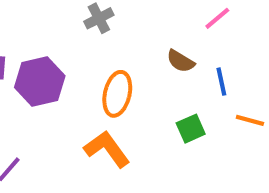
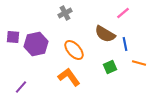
brown semicircle: (181, 61) -> (105, 34), size x1.5
orange ellipse: (117, 94) -> (74, 50), turned -55

